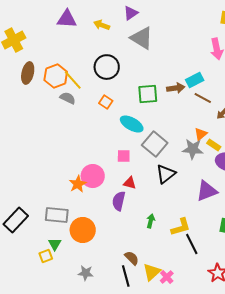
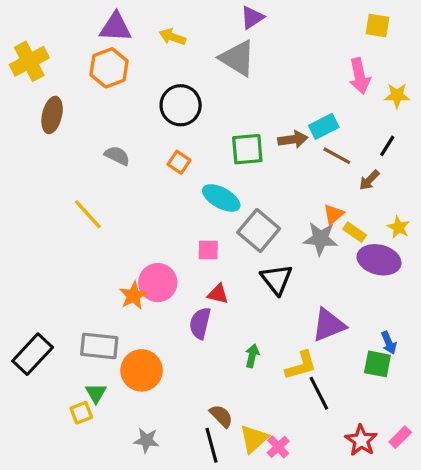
purple triangle: (131, 13) -> (252, 17), moved
orange hexagon: (56, 76) -> (109, 68), moved
yellow line: (73, 80) -> (88, 214), moved
black triangle: (166, 174) -> (277, 279), turned -30
purple triangle: (207, 191) -> (329, 325), moved

